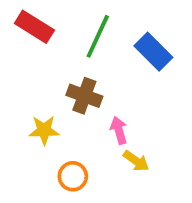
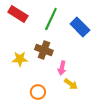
yellow star: (44, 130) -> (20, 59), moved
pink arrow: (119, 130) -> (62, 68), turned -152

